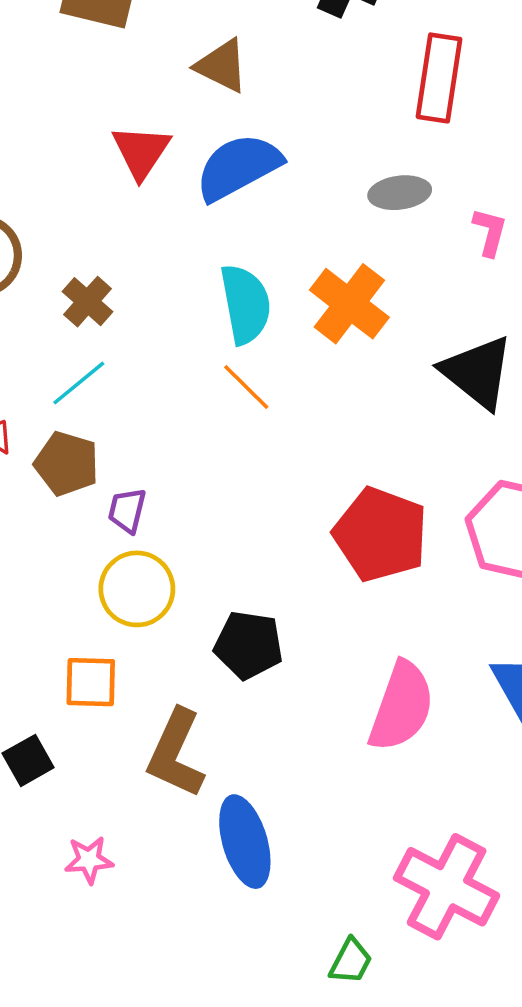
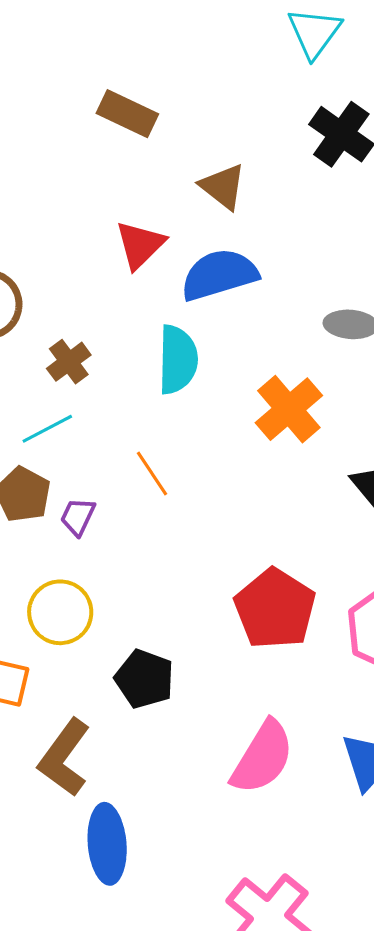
cyan semicircle: (245, 304) -> (178, 360), moved
orange line: (246, 387) -> (152, 473), moved
purple trapezoid: (127, 510) -> (78, 517), moved

